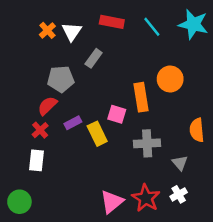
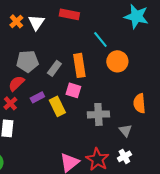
cyan line: (152, 27) -> (100, 39), moved
gray rectangle: (94, 58) -> (54, 68), moved
orange rectangle: (141, 97) -> (79, 65), moved

